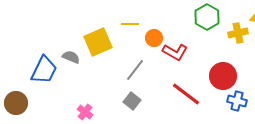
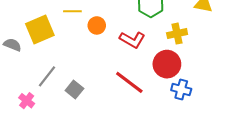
yellow cross: (238, 33) -> (177, 34), moved
red L-shape: (175, 52) -> (132, 40), moved
gray line: (135, 70) -> (47, 76), moved

